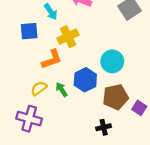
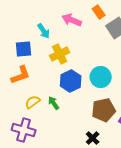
orange L-shape: (52, 59) -> (21, 75), moved
blue hexagon: (85, 80) -> (71, 81), moved
black cross: (104, 127) -> (93, 138), turned -32

